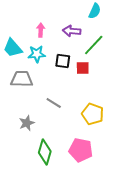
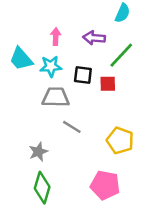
gray trapezoid: (22, 79) -> (56, 97), moved
green diamond: (45, 152) -> (42, 188), moved

